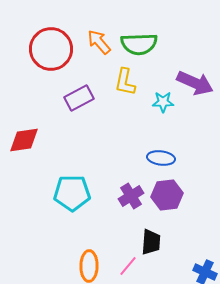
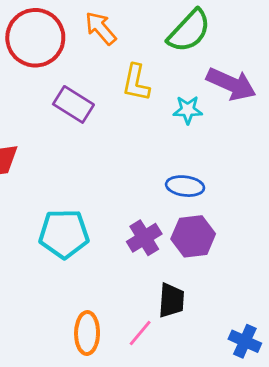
green semicircle: (139, 44) -> (189, 31), moved, turned -45
purple rectangle: (79, 98) -> (73, 104), turned 60

